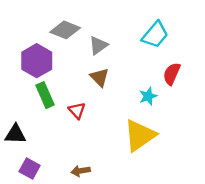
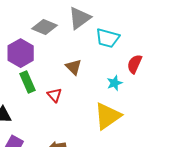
cyan trapezoid: (155, 35) -> (108, 38), moved, turned 65
gray triangle: (98, 45) -> (80, 18), moved, size x1.4

